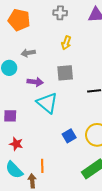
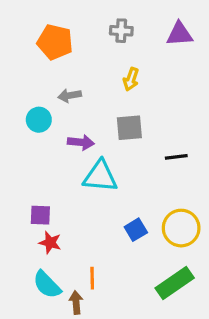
cyan triangle: (47, 103) -> (100, 176), turned -35
purple square: (10, 116) -> (40, 215), moved

